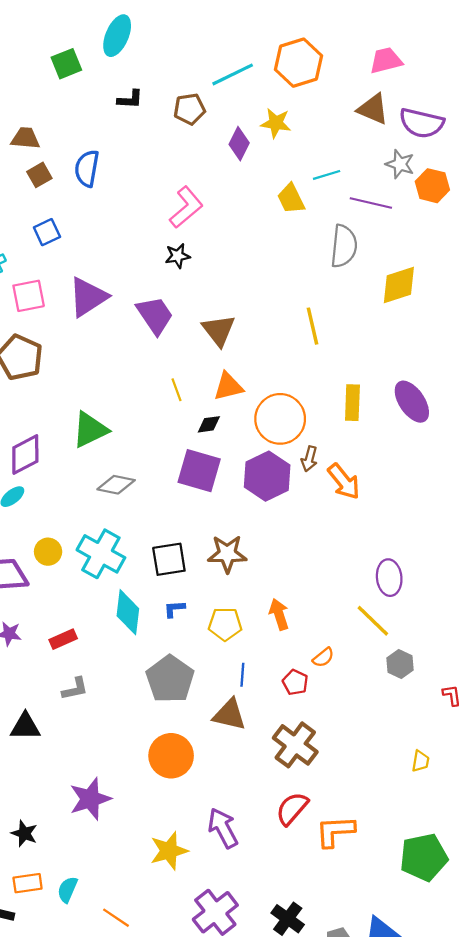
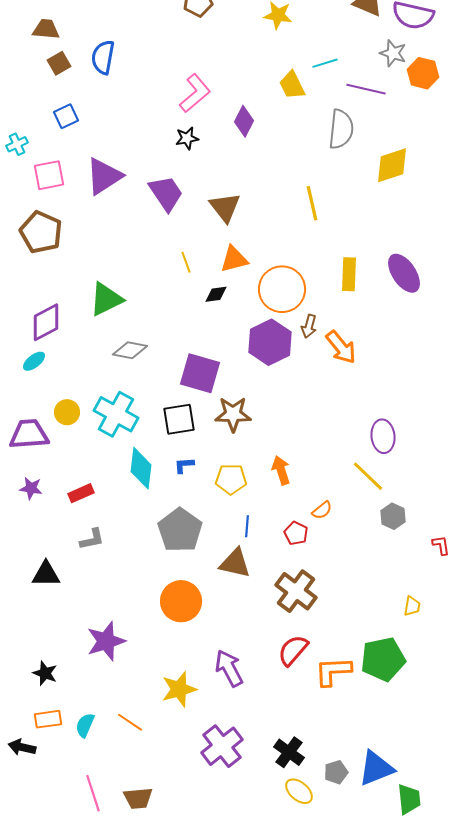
purple diamond: (239, 144) -> (244, 121), moved
purple square: (199, 471) -> (200, 373), moved
green pentagon: (424, 857) -> (383, 659), moved
orange line: (116, 918) -> (130, 722), moved

